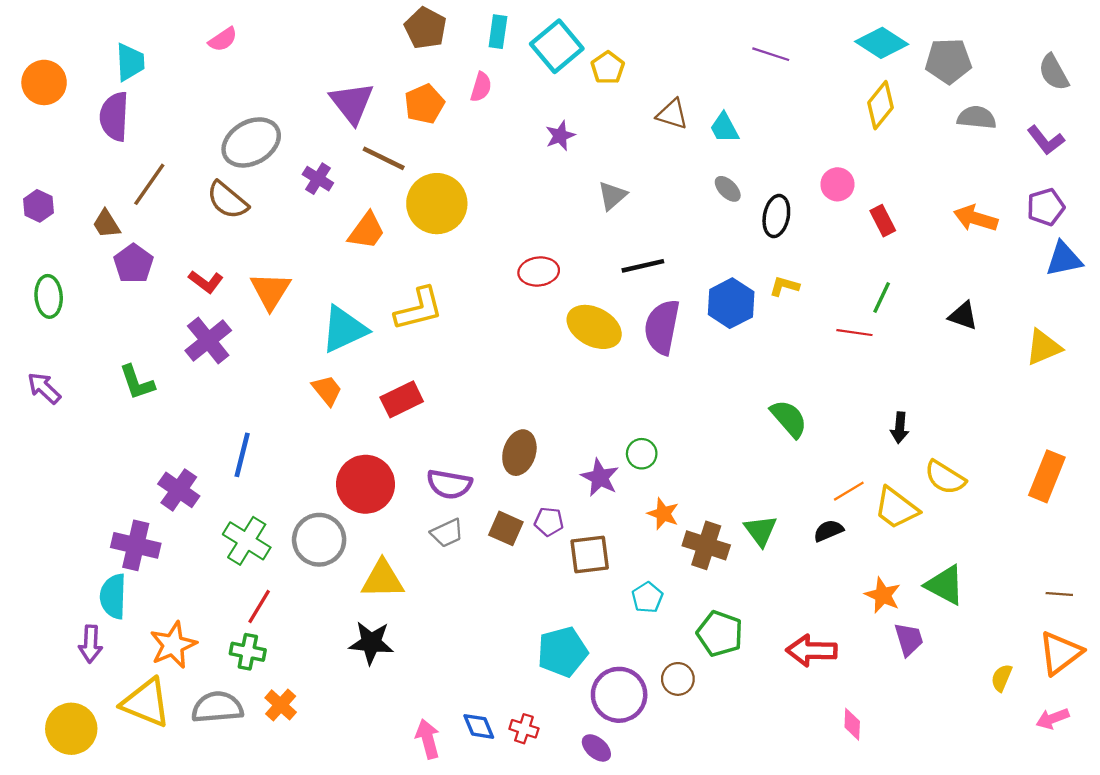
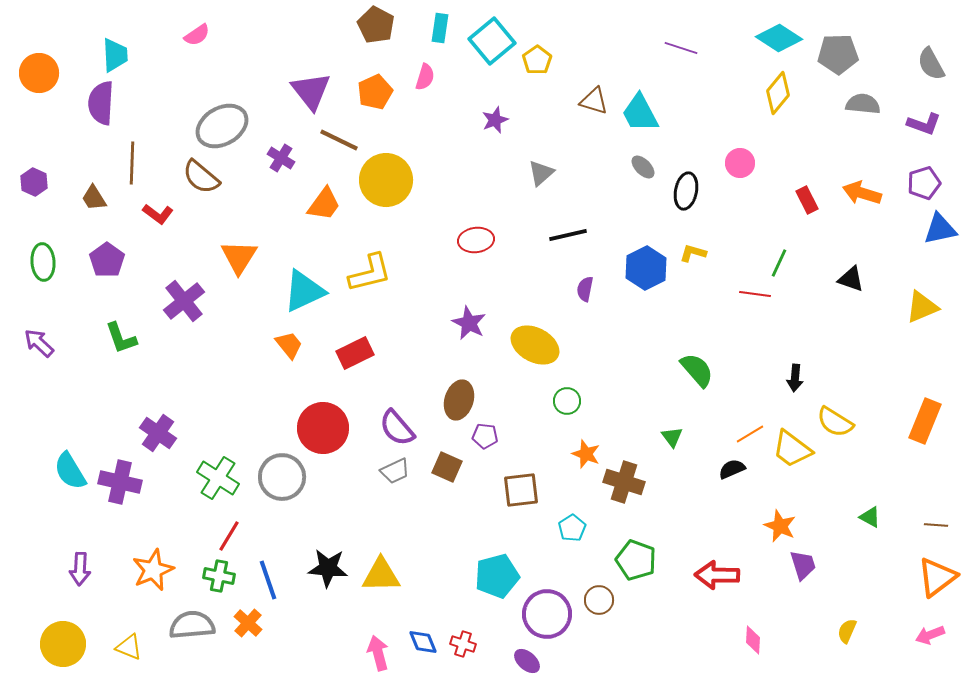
cyan trapezoid: (724, 128) -> (640, 113), size x1.4
purple L-shape: (1046, 140) -> (924, 124), turned -32
brown line: (149, 184) -> (132, 163), turned -33
red rectangle: (883, 221) -> (807, 200), moved
purple pentagon: (133, 264) -> (107, 260), moved
red L-shape: (206, 282) -> (158, 214), moved
yellow ellipse: (594, 327) -> (535, 345), moved
purple semicircle: (662, 327) -> (585, 289), size x0.5
blue line: (242, 455) -> (268, 580), moved, turned -33
purple star: (600, 477) -> (469, 323), moved
purple semicircle: (449, 484) -> (397, 428), turned 39
purple pentagon: (549, 522) -> (485, 436), moved
green triangle: (761, 531) -> (672, 437), moved, size x0.7
yellow triangle: (382, 579) -> (381, 575), moved
green triangle: (945, 585) -> (870, 517), moved, size x0.6
cyan semicircle: (113, 596) -> (70, 471), moved, turned -33
yellow semicircle: (1002, 678) -> (847, 631), moved
yellow triangle: (146, 703) -> (129, 647), moved, size x0.6

